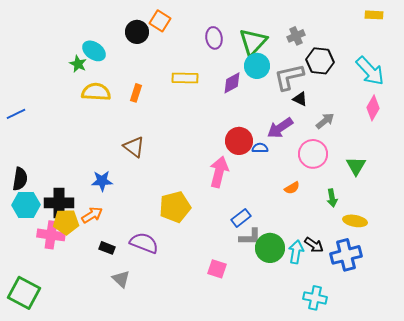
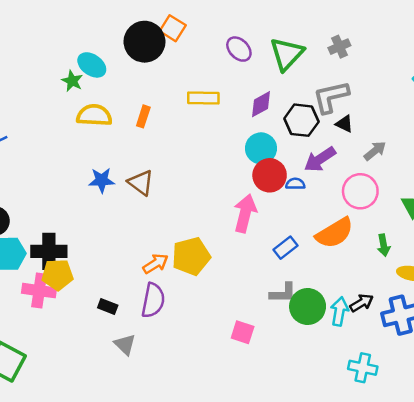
black circle: (137, 32) -> (145, 42), size x1.4
purple ellipse: (214, 38) -> (239, 49), turned -35
black hexagon: (320, 61) -> (301, 120), moved
cyan circle: (257, 66) -> (261, 148), moved
blue star: (102, 181) -> (102, 180), moved
orange semicircle: (292, 188) -> (335, 233), size x2.0
orange arrow: (92, 215) -> (156, 264), moved
blue rectangle: (241, 218) -> (286, 248), moved
purple semicircle: (144, 243) -> (153, 300), turned 80
black arrow: (314, 245) -> (362, 303), turned -66

